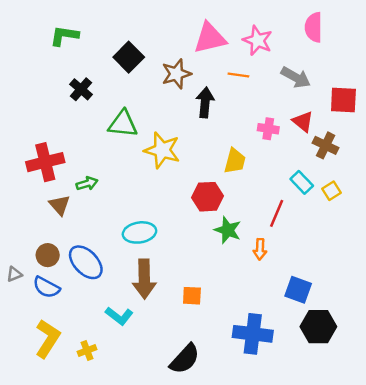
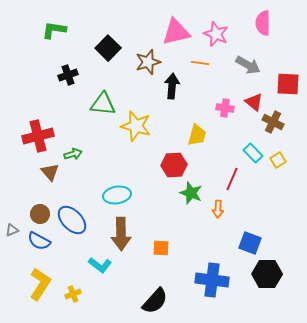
black cross: (81, 89) -> (68, 75), turned 30

